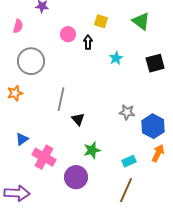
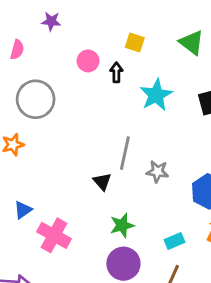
cyan star: (116, 58) -> (156, 95), size x1.6
gray line: (61, 99) -> (125, 153), moved
gray star: (127, 112) -> (157, 172), moved
purple circle: (76, 177) -> (123, 264), moved

